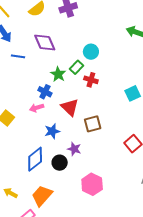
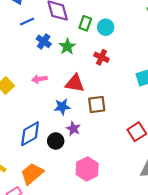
blue line: (18, 56) -> (27, 22), turned -40
green rectangle: (77, 67) -> (85, 23), moved, turned -32
blue cross: (45, 92) -> (44, 41), moved
red triangle: (70, 107) -> (75, 83), turned -42
blue star: (52, 131) -> (62, 107), moved

